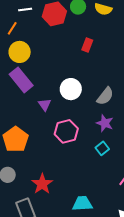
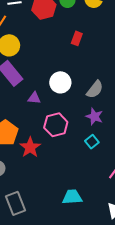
purple triangle: (45, 105) -> (34, 98), turned -48
red star: (42, 184) -> (30, 147), moved

